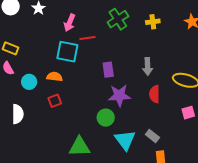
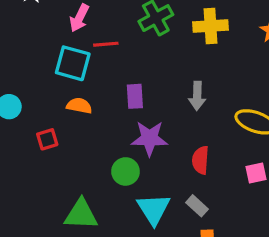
yellow cross: (153, 22) -> (211, 26), size x1.5
orange semicircle: (55, 77) -> (79, 106), moved
red semicircle: (155, 94) -> (201, 160), moved

